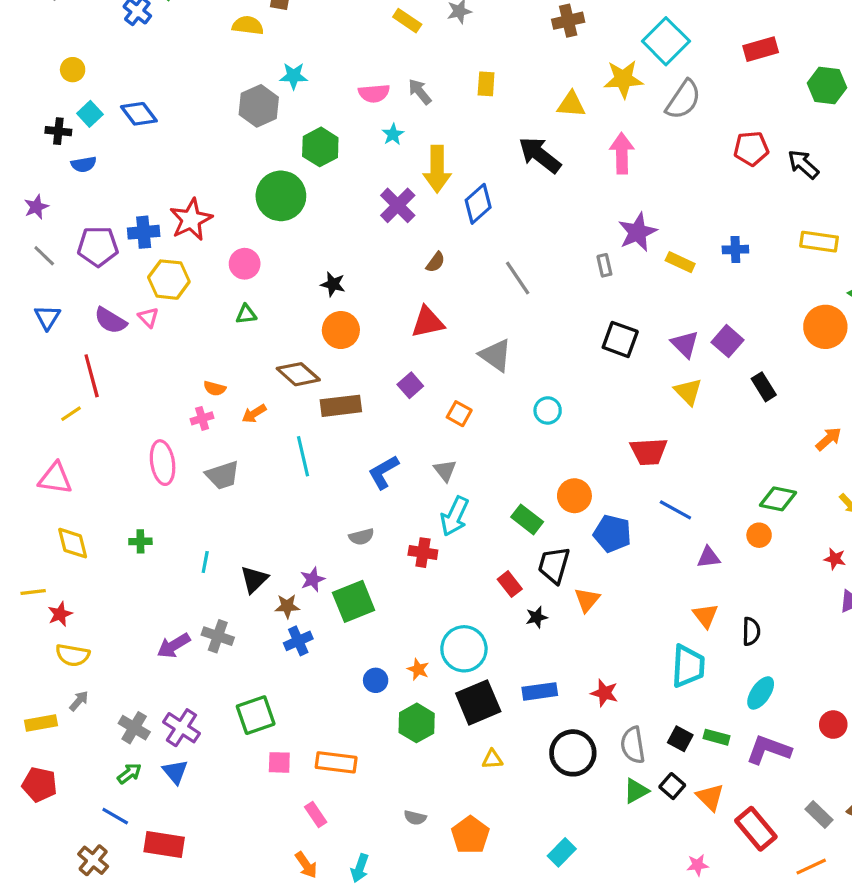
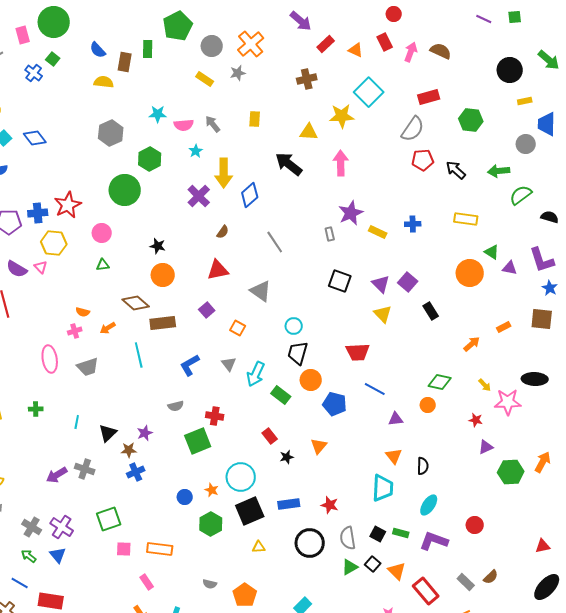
cyan star: (294, 76) -> (158, 114), moved
gray semicircle: (683, 100) -> (413, 129), moved
cyan arrow: (455, 516) -> (256, 374), moved
black trapezoid: (554, 565) -> (298, 353), moved
green square: (354, 601) -> (198, 441), moved
green arrow: (129, 773) -> (29, 556), turned -105

